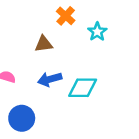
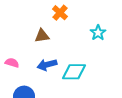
cyan star: (97, 32) -> (98, 33), moved

